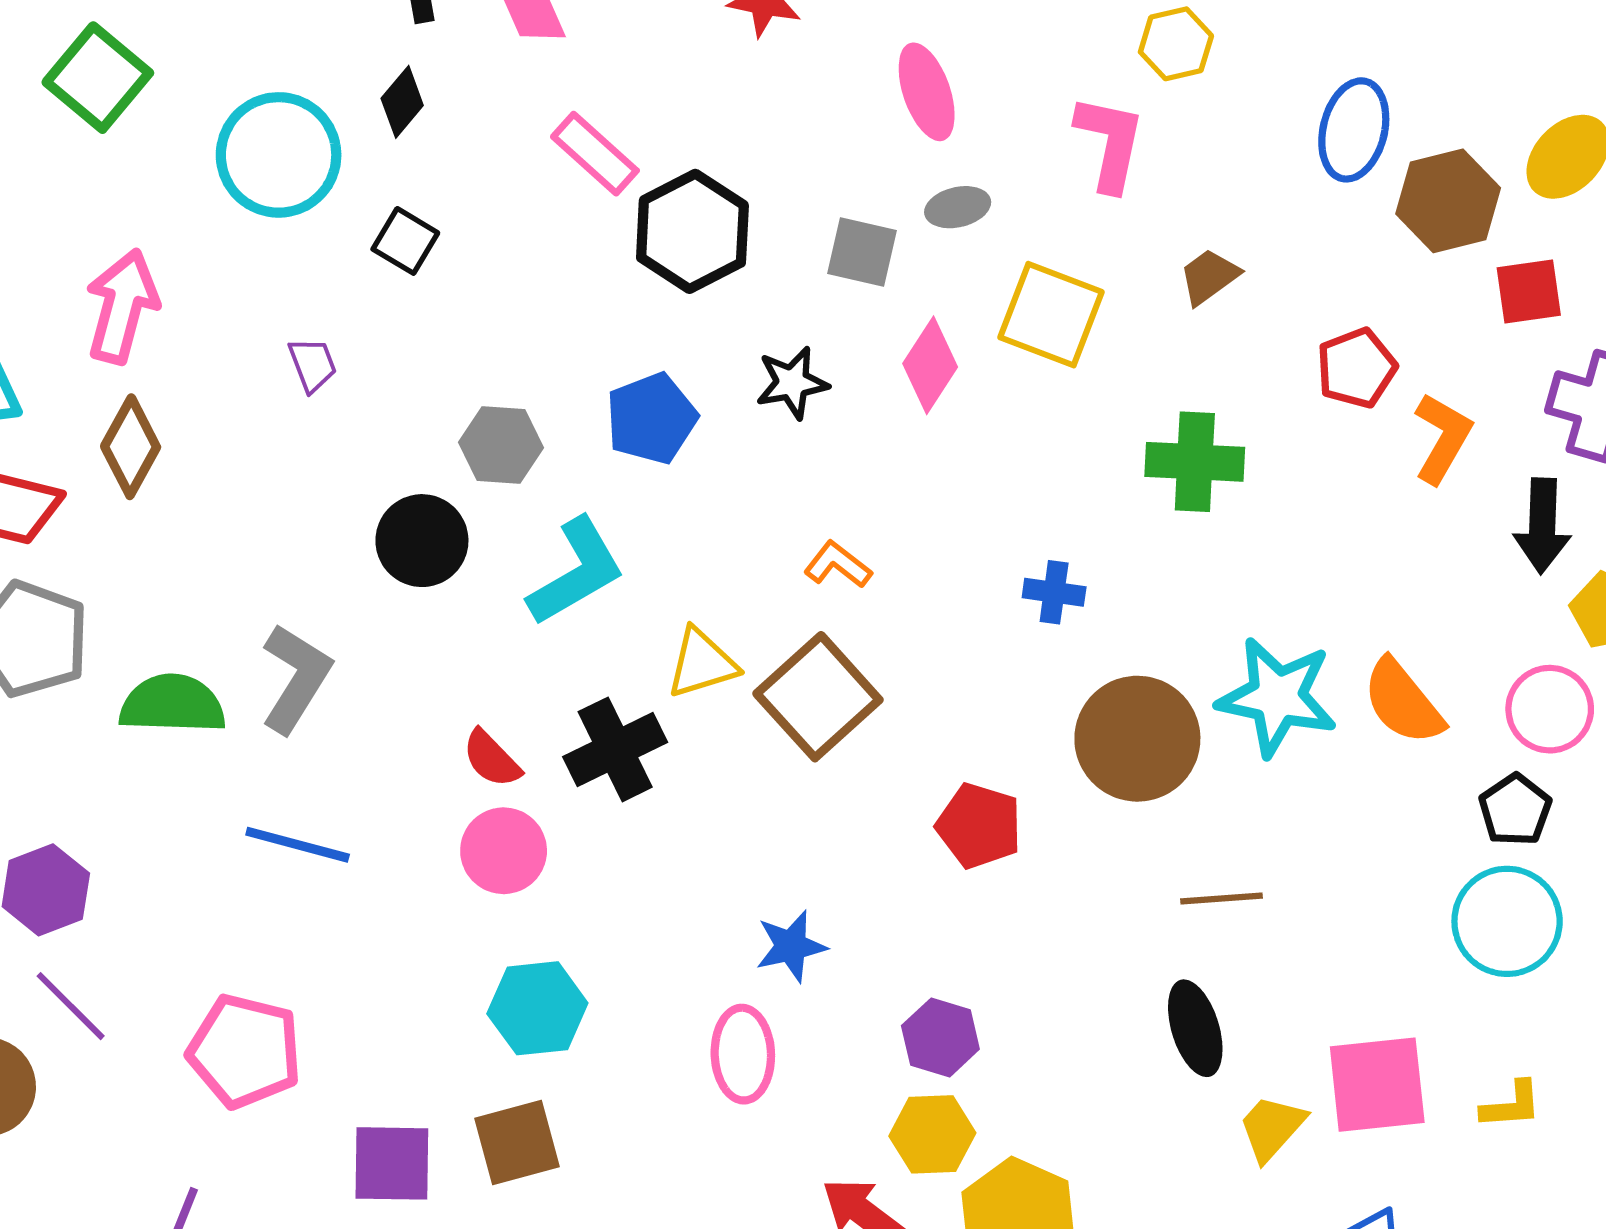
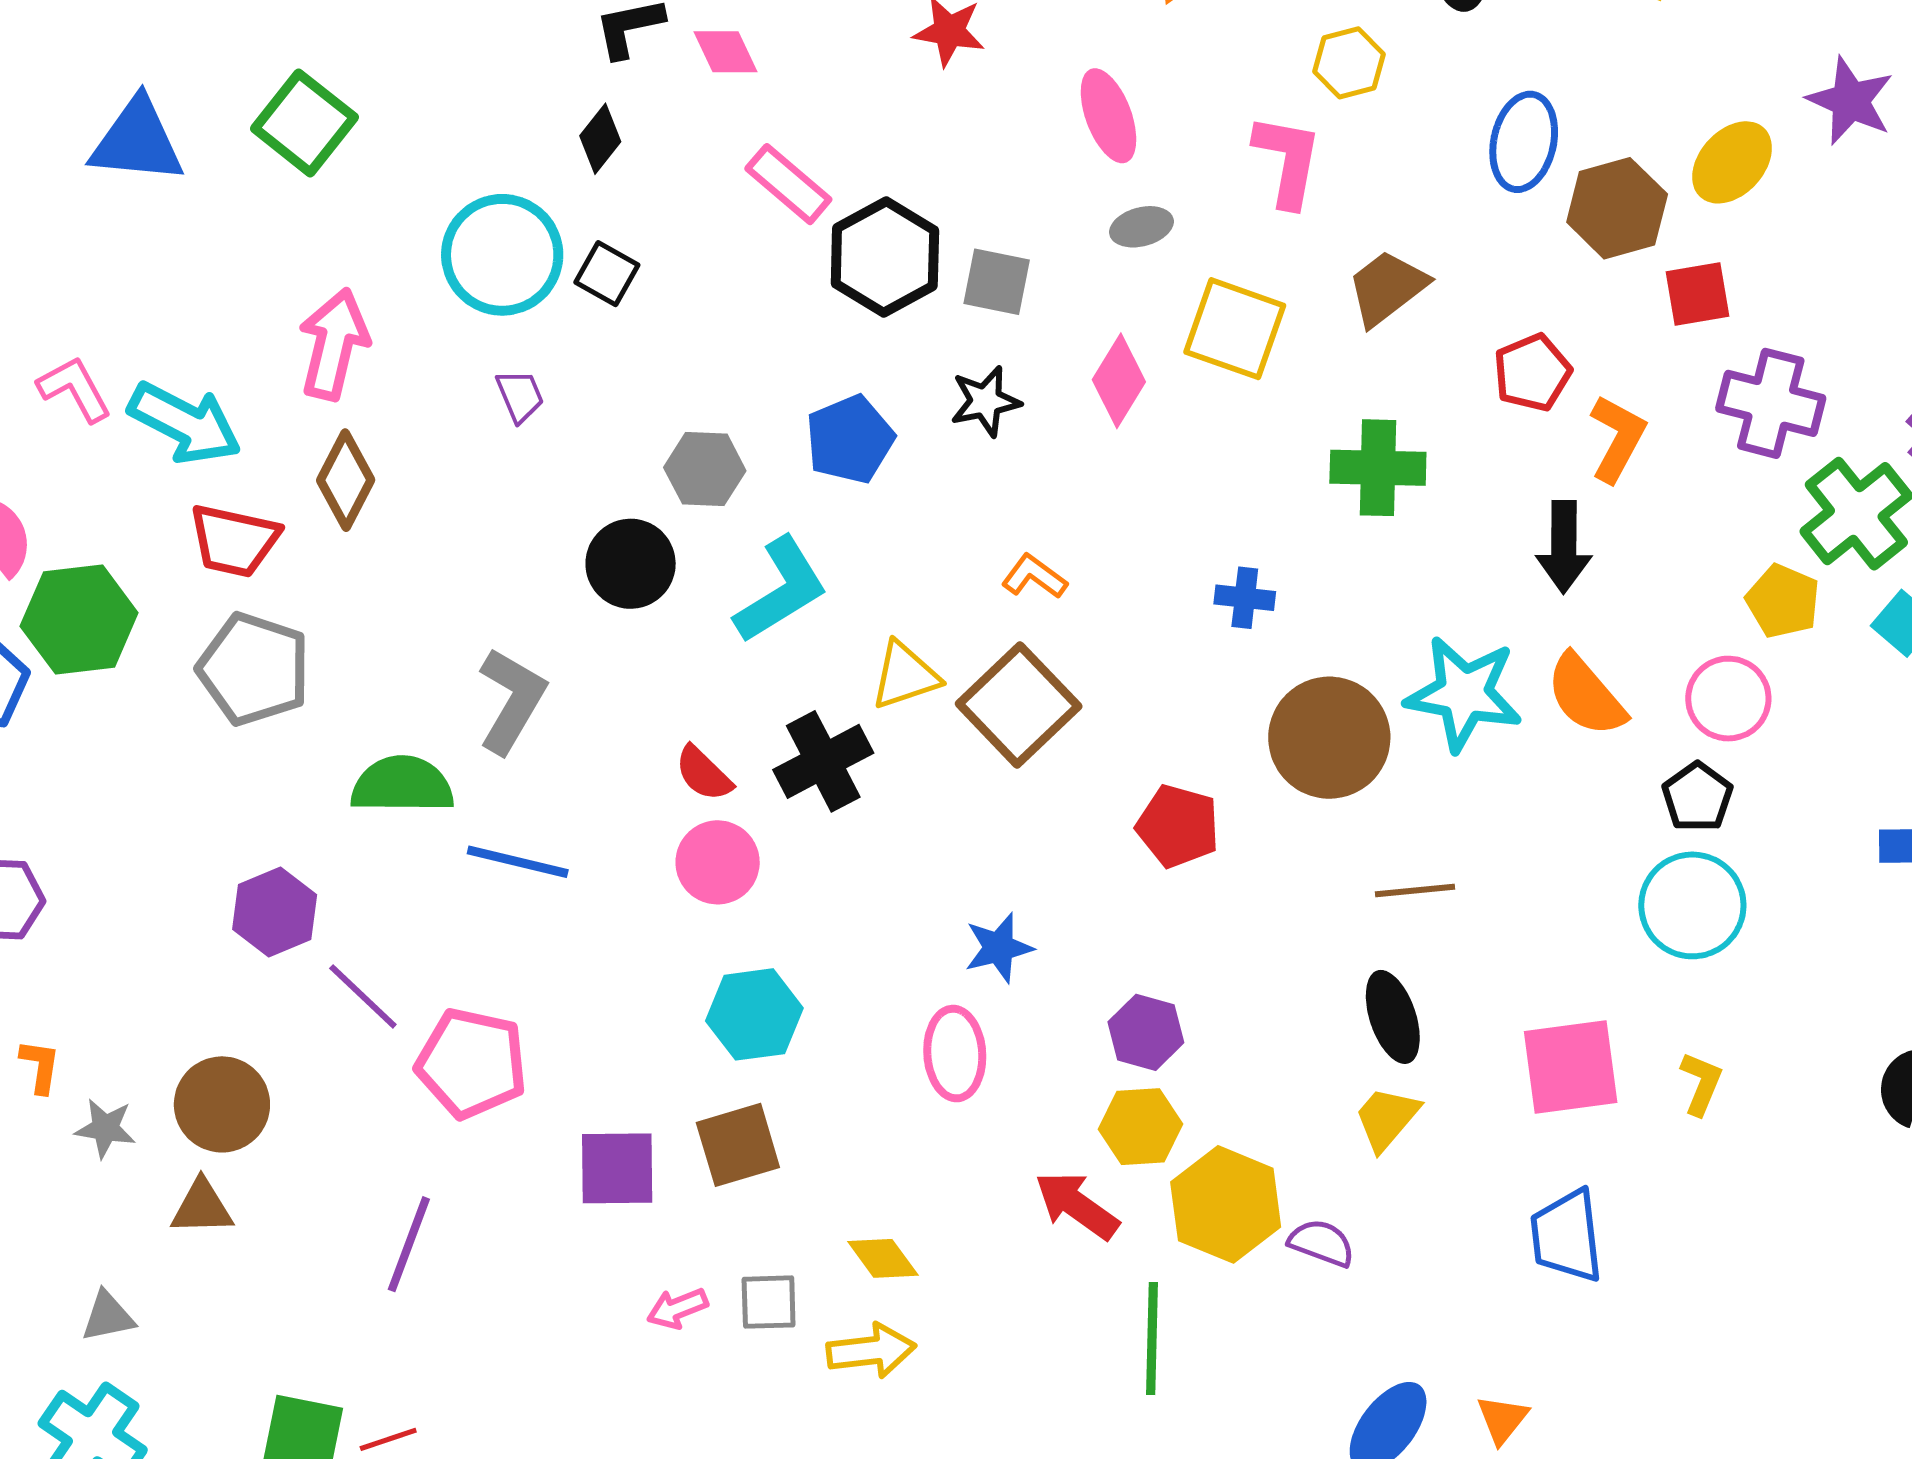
cyan circle: (279, 155) -> (502, 255), moved
gray square: (862, 252) -> (997, 282), moved
brown trapezoid: (1209, 277) -> (1387, 288), size x1.4
black arrow: (1542, 526) -> (1564, 547), moved
green semicircle: (172, 704) -> (402, 785), moved
purple line: (71, 1006) -> (363, 996), moved
yellow L-shape: (1511, 1105) -> (1701, 1083), turned -62
yellow trapezoid: (1272, 1128) -> (1387, 1118), moved

